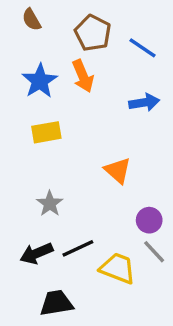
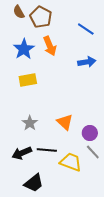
brown pentagon: (93, 33) -> (41, 17), moved
orange triangle: (118, 170) -> (65, 122), moved
black line: (78, 248) -> (47, 150), turned 30
black trapezoid: (56, 303) -> (34, 183), turned 150

